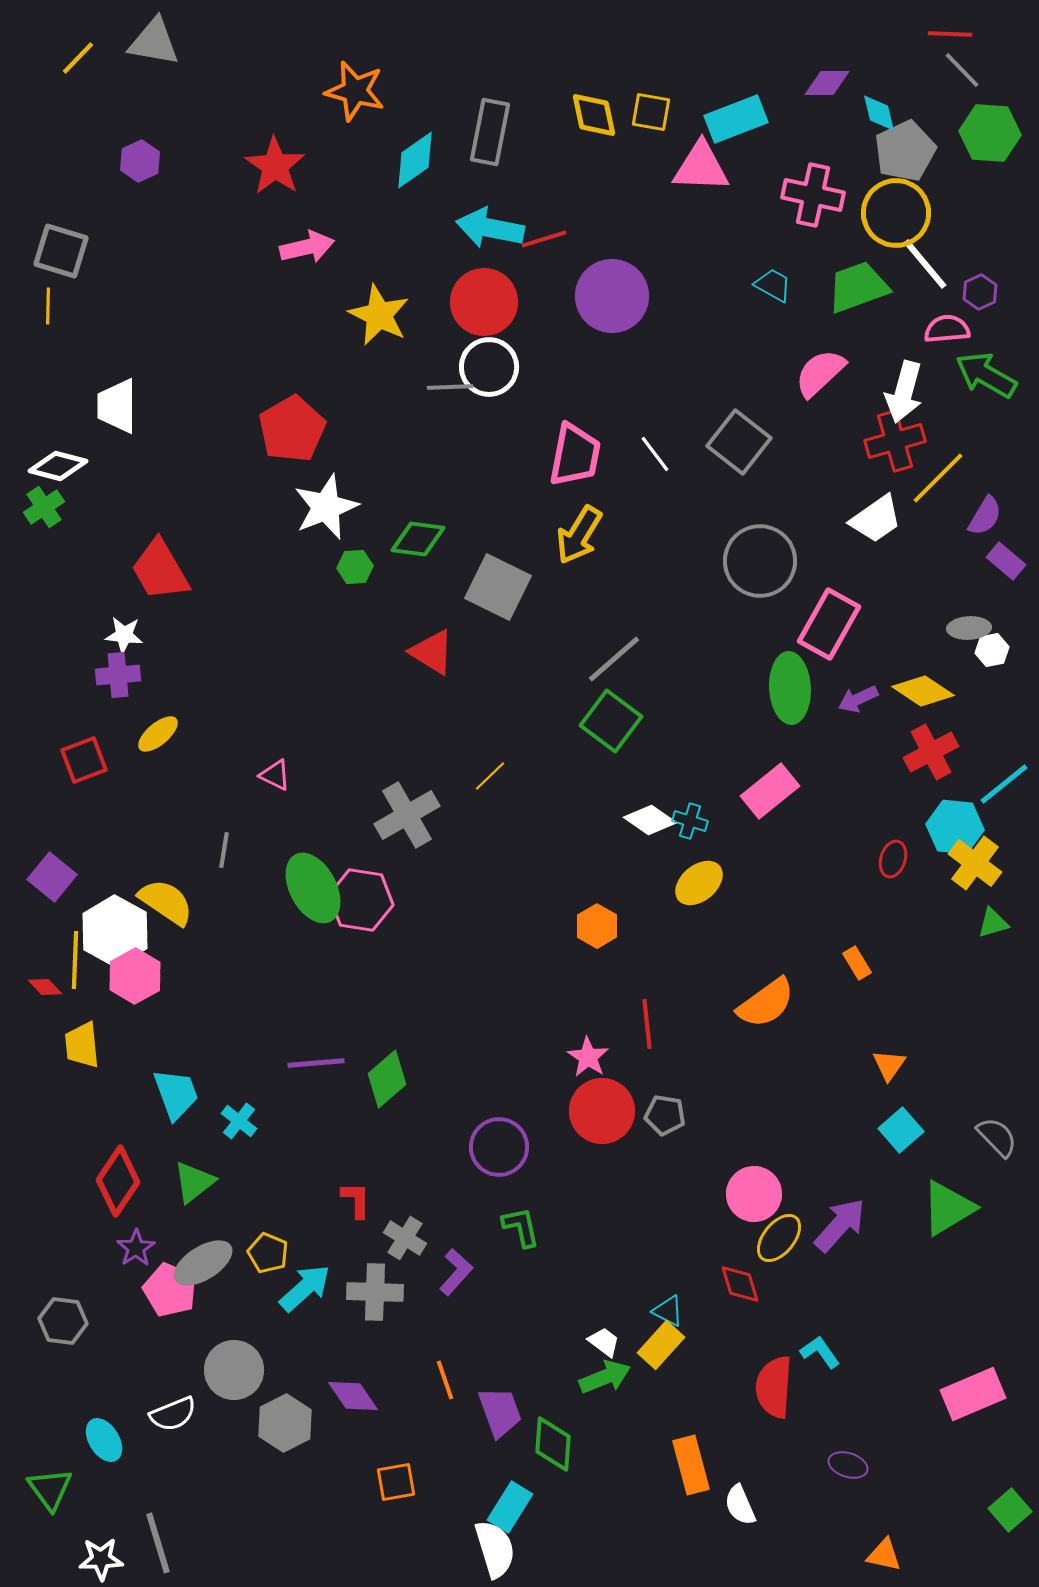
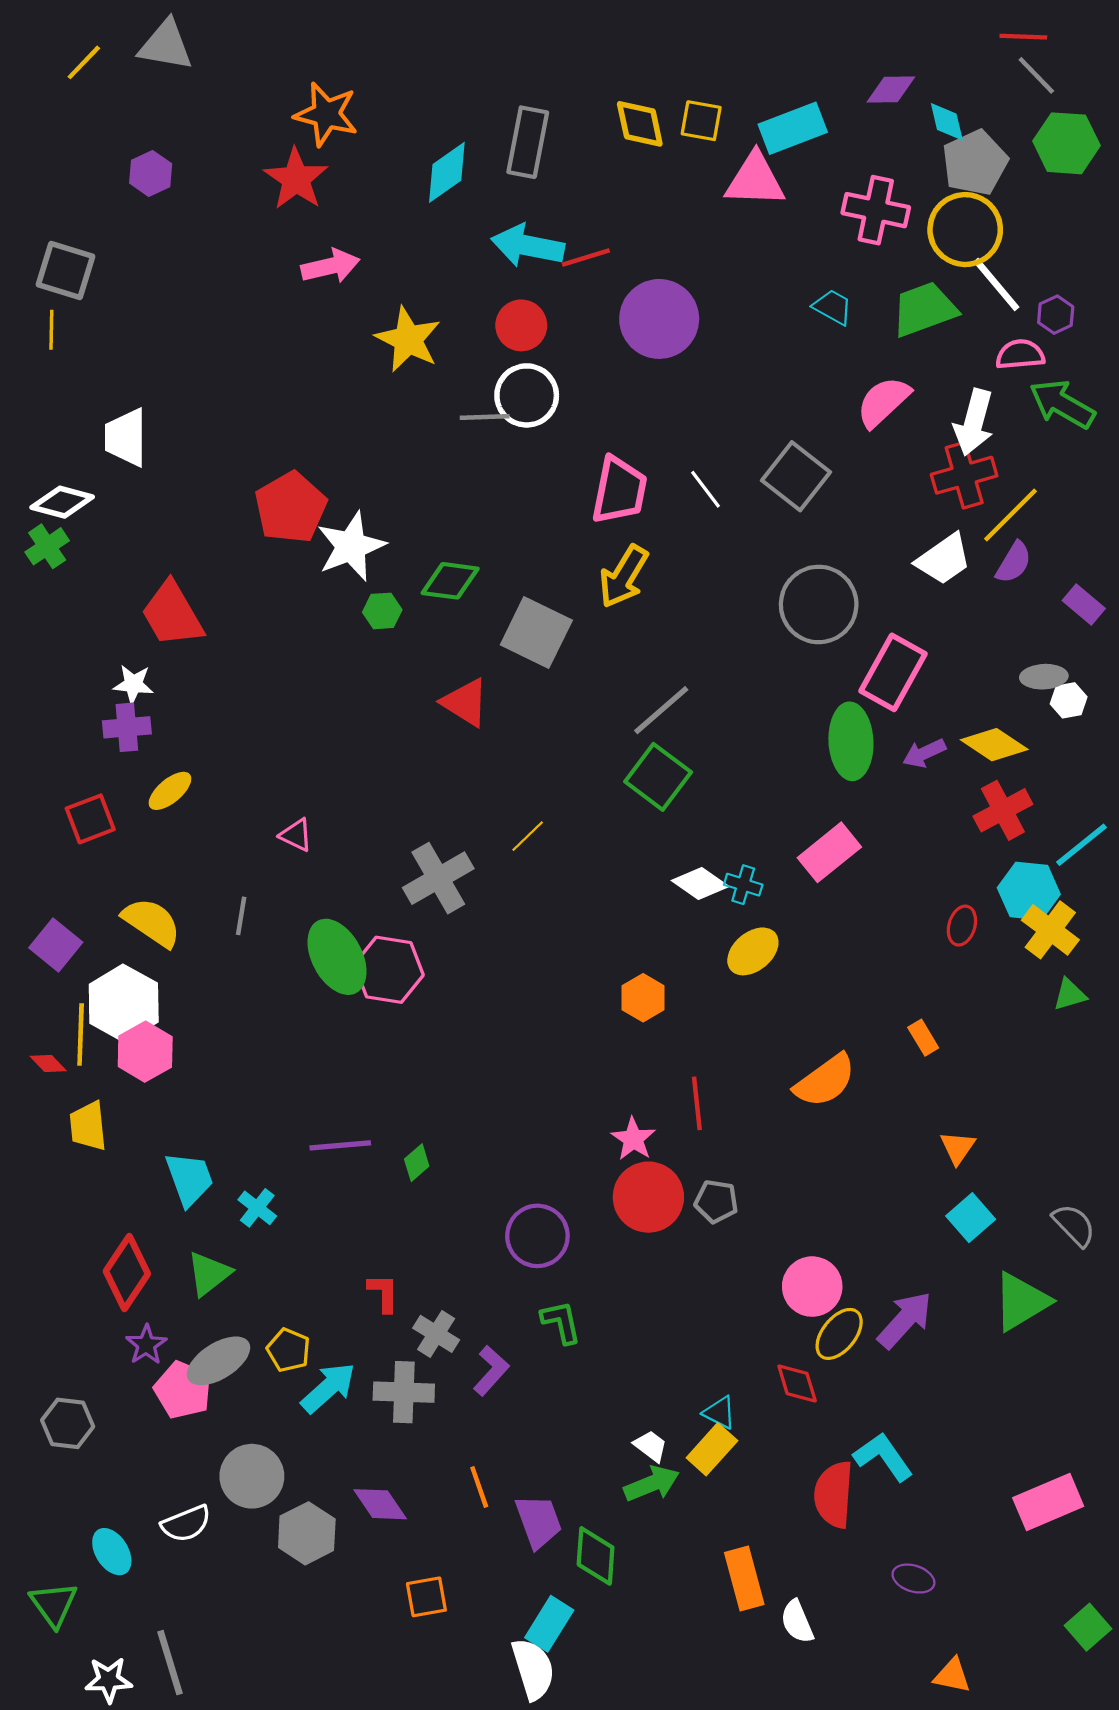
orange star: (355, 91) -> (326, 114), moved
red circle: (484, 302) -> (521, 325), size x0.7
red pentagon: (292, 429) -> (291, 508), moved
purple semicircle: (985, 516) -> (1014, 562), moved
yellow semicircle: (166, 902) -> (152, 922), moved
green diamond: (387, 1079) -> (417, 1163), size x0.6
cyan L-shape: (820, 1352) -> (883, 1457), size x1.4

